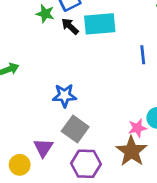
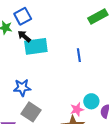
cyan rectangle: (100, 24) -> (36, 46), moved

